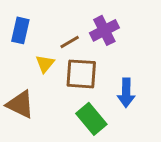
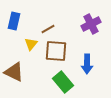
purple cross: (104, 30) -> (91, 24), moved

